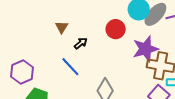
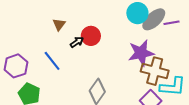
red circle: (116, 29) -> (91, 36), moved
blue line: (70, 67) -> (52, 61), moved

